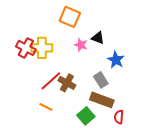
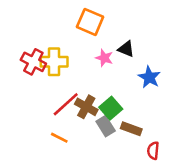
gray rectangle: (101, 80) -> (106, 126), moved
brown rectangle: (102, 100) -> (131, 129), size x0.7
green square: (86, 116) -> (111, 108), moved

